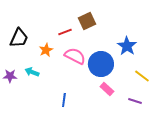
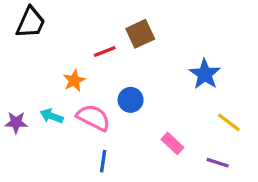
black trapezoid: (19, 38) -> (31, 22), moved
pink semicircle: (75, 56) -> (93, 118), moved
blue circle: (101, 64) -> (131, 100), moved, size x0.6

